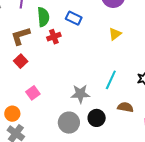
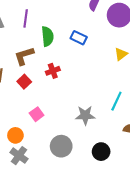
red cross: (54, 37) -> (53, 71), moved
black circle: (97, 118) -> (101, 152), moved
gray circle: (69, 123) -> (61, 146), moved

